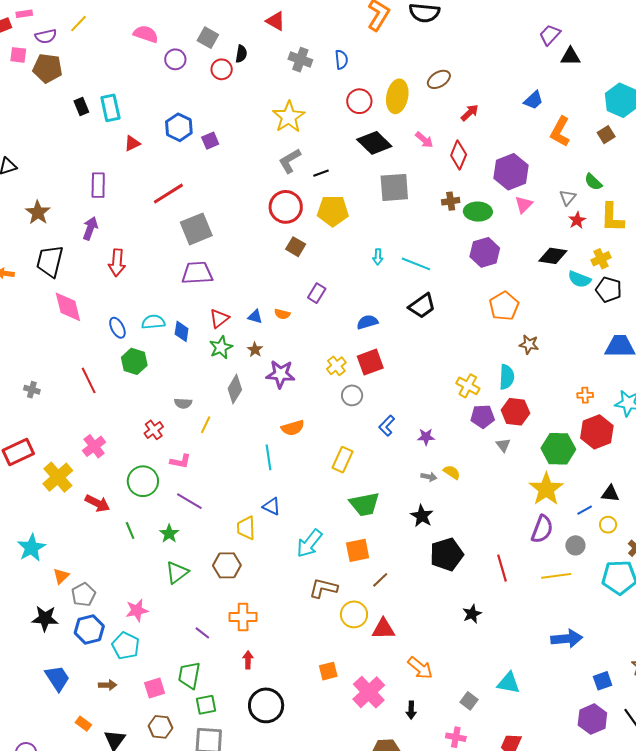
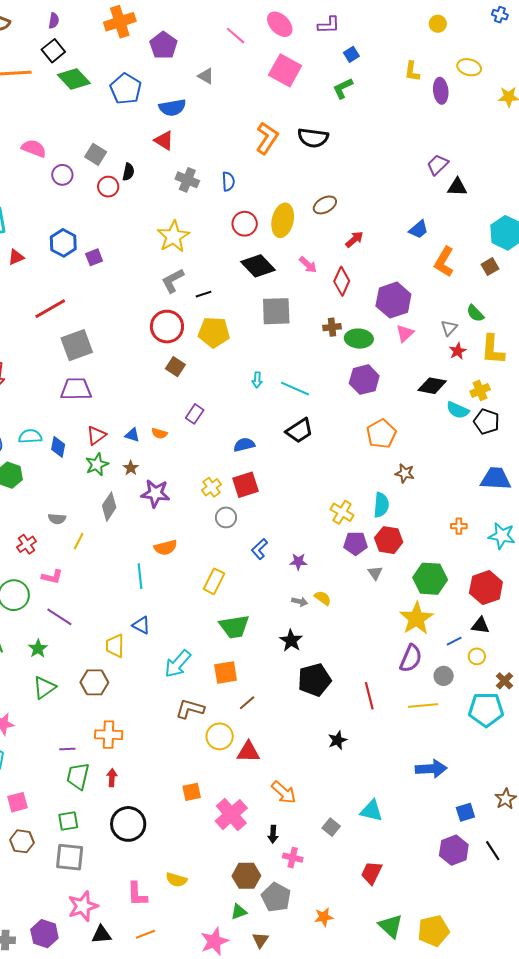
red hexagon: (597, 432) -> (486, 588), moved
purple line: (202, 633) -> (67, 749), turned -42
green trapezoid: (189, 675) -> (78, 776), moved
pink cross: (456, 737) -> (293, 858), moved

